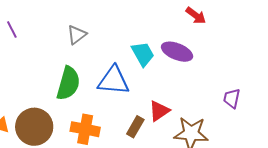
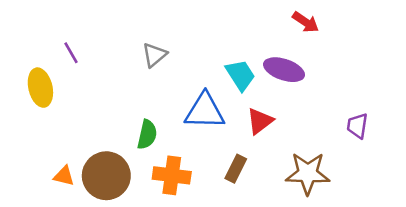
green semicircle: (68, 83) -> (147, 134), moved, size x0.7
red triangle: (159, 111) -> (260, 121), moved

